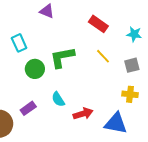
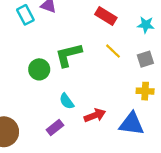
cyan rectangle: (19, 43) -> (25, 15), moved
purple rectangle: (28, 108) -> (55, 127), moved

